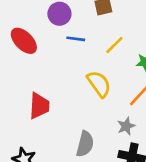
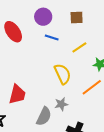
red trapezoid: (39, 106) -> (17, 94), moved
gray star: (126, 126) -> (61, 104), moved

